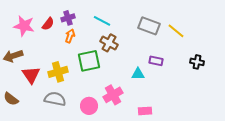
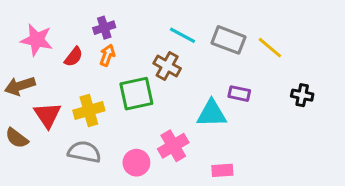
cyan line: (102, 21) -> (182, 35), moved
red semicircle: (48, 24) -> (74, 57), moved
cyan triangle: (138, 74) -> (212, 114), size x1.5
brown semicircle: (11, 99) -> (17, 138), moved

